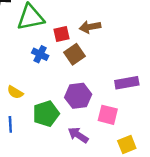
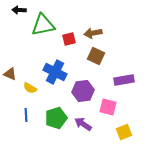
blue cross: (40, 54) -> (55, 72), moved, size x1.6
brown square: (75, 54) -> (96, 56), moved, turned -30
green pentagon: (46, 114) -> (56, 118), moved

